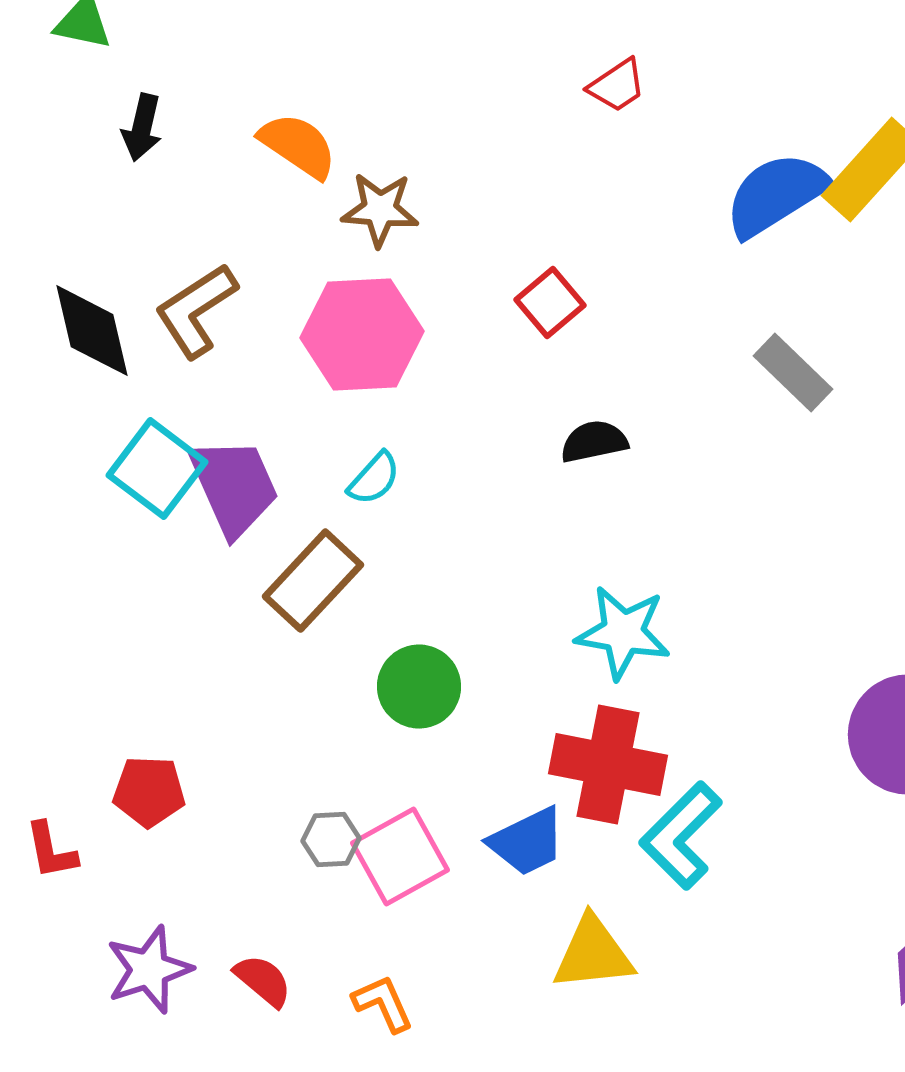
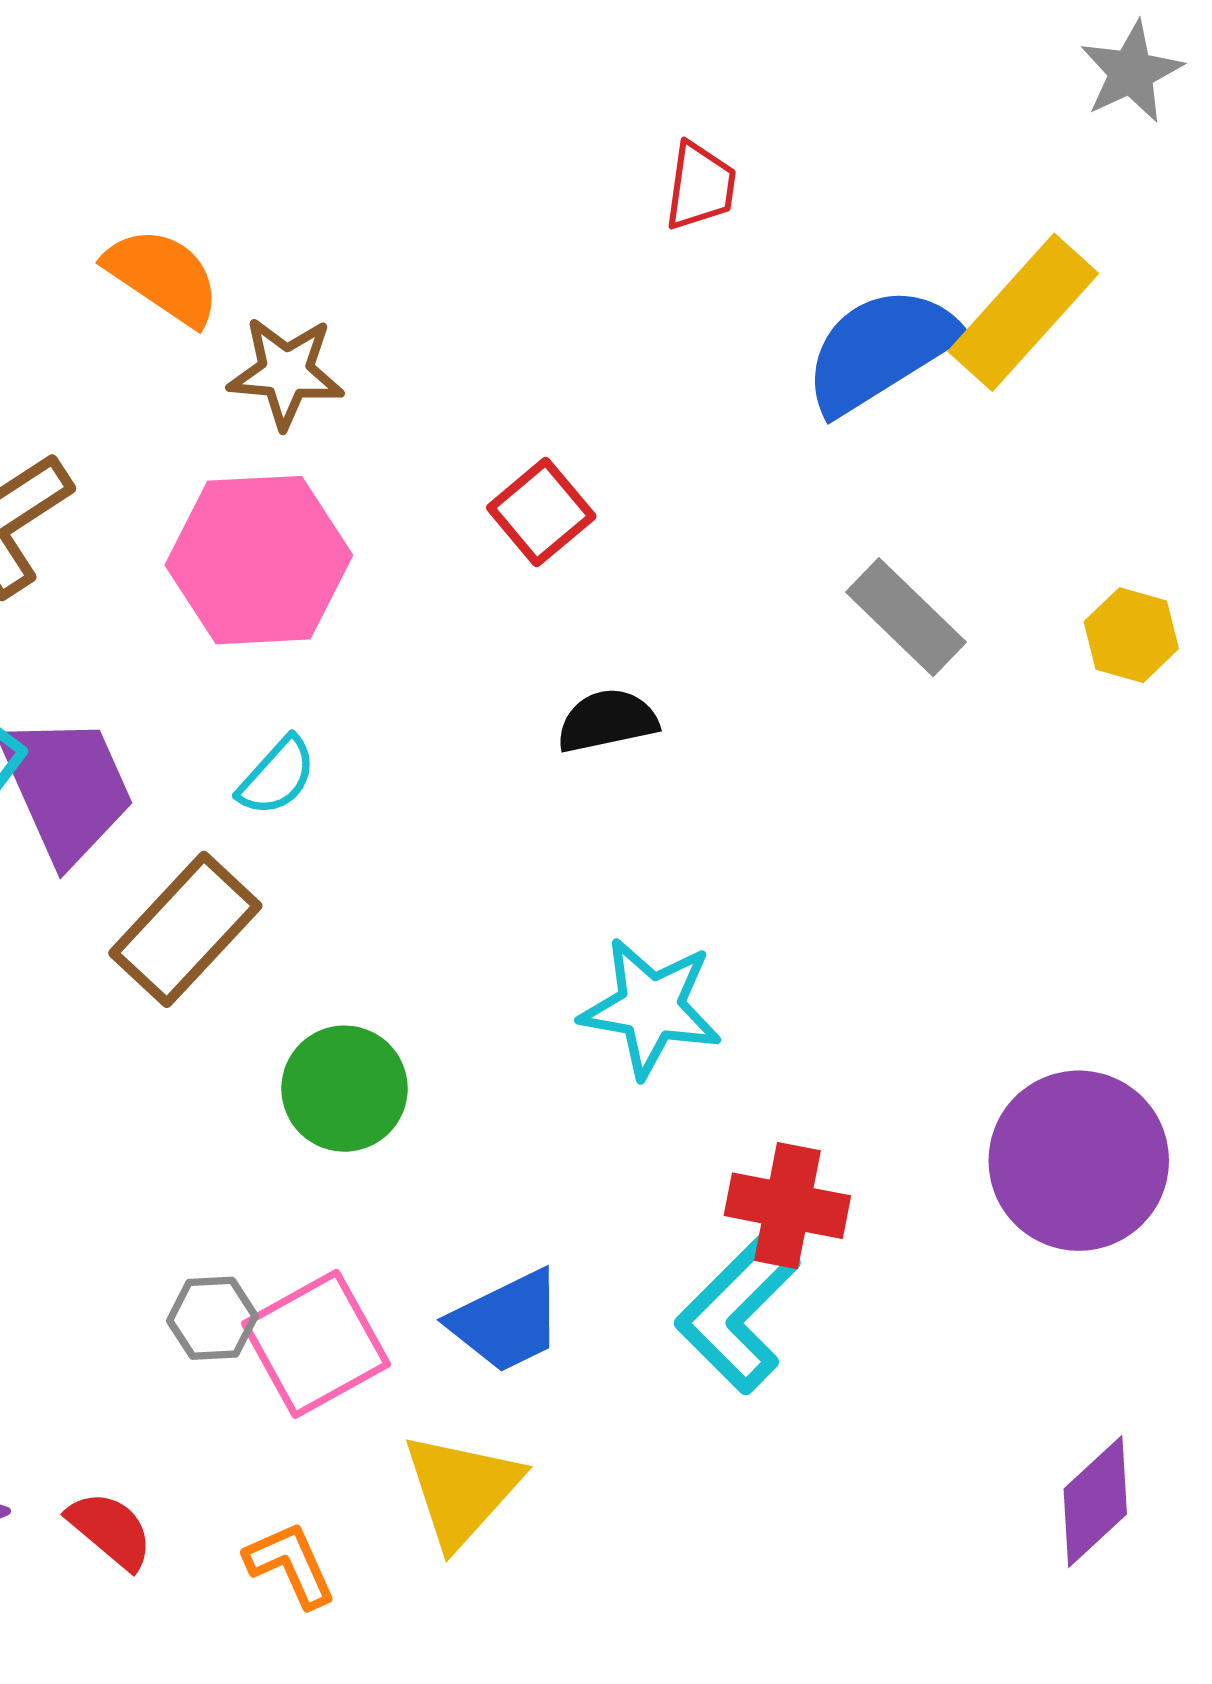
red trapezoid: (617, 86) -> (700, 186), moved, turned -48
red cross: (608, 765) -> (787, 1206), moved, size x0.7
yellow triangle: (593, 954) -> (462, 1489), moved, turned -42

